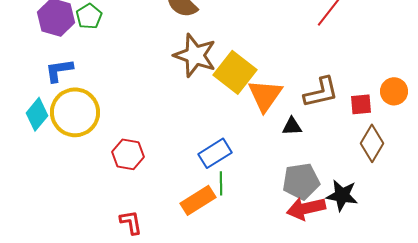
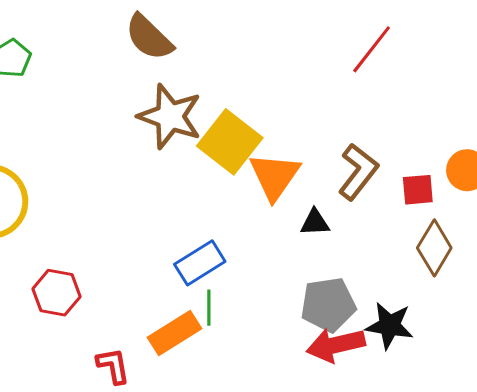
brown L-shape: (321, 92) -> (358, 172), turned -39
red hexagon: (128, 154) -> (56, 293), moved
red L-shape: (131, 222) -> (113, 366), moved

